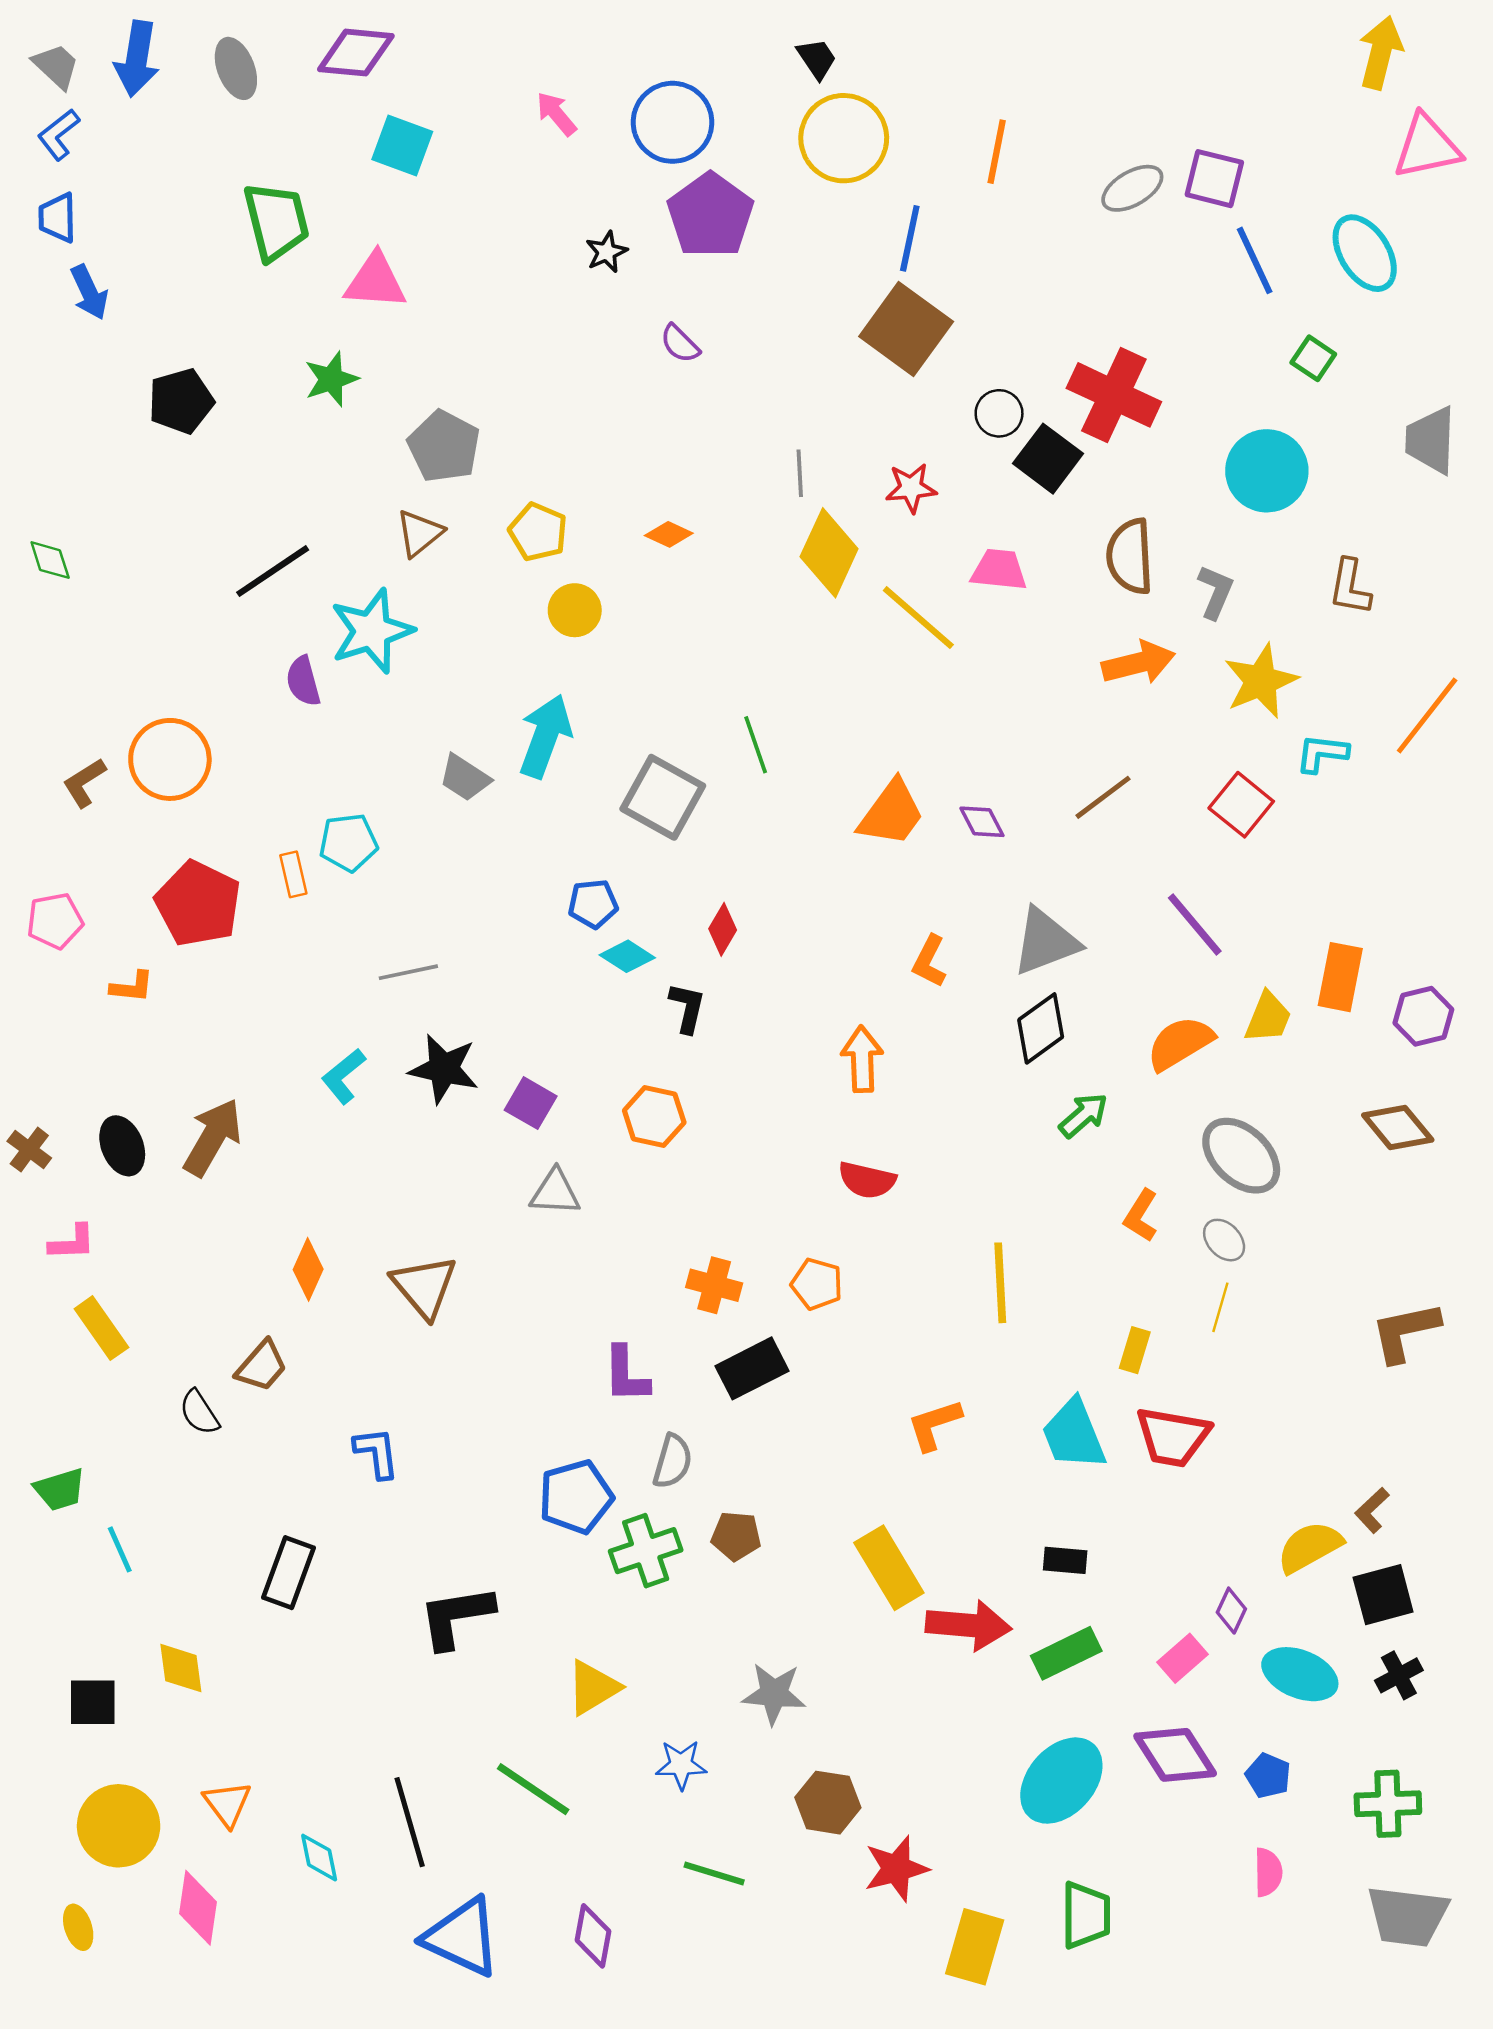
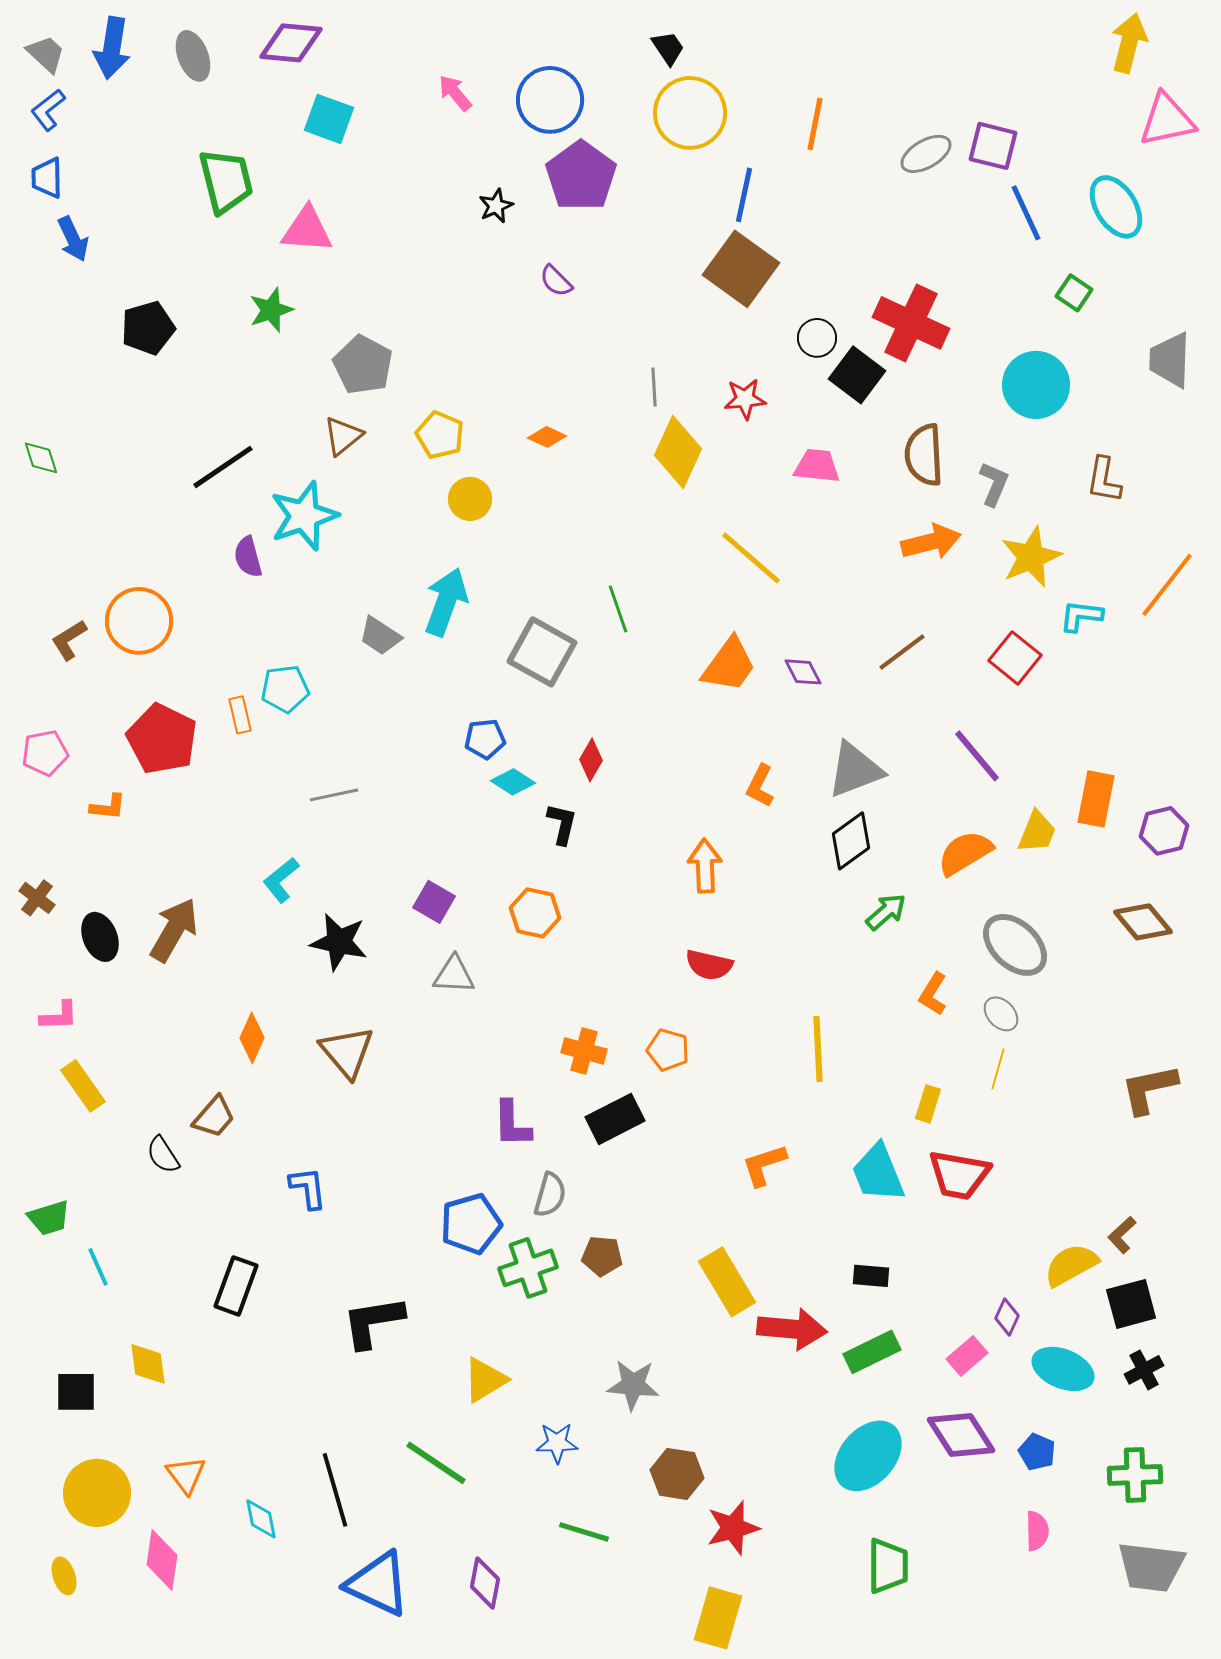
yellow line: (918, 618) -> (751, 558), moved
black star: (444, 1069) -> (339, 942), moved
brown cross: (29, 1150) -> (37, 898), moved
yellow rectangle: (975, 1947) -> (718, 1618), moved

